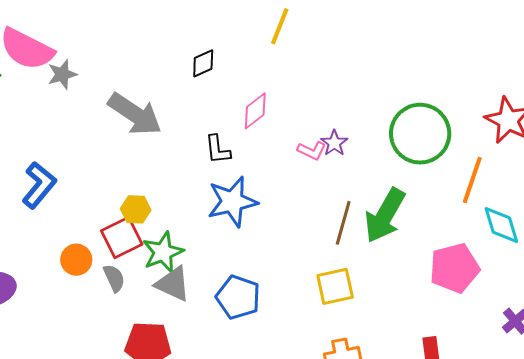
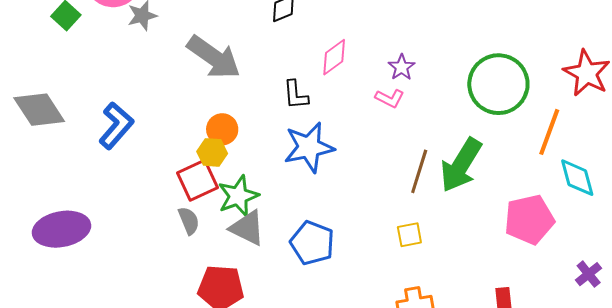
purple star: (334, 143) -> (402, 67), moved
orange circle: (76, 260) -> (222, 129), moved
yellow square: (335, 286) -> (409, 235), size x0.7

